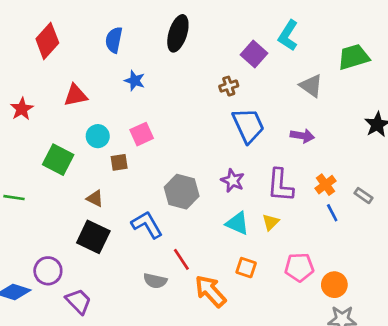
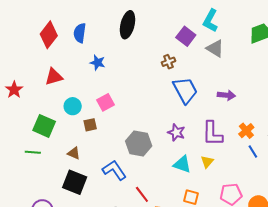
red diamond: (47, 41) -> (49, 35), moved
gray triangle: (311, 86) -> (215, 48), moved
green line: (14, 198) -> (33, 152), moved

